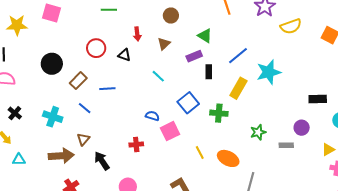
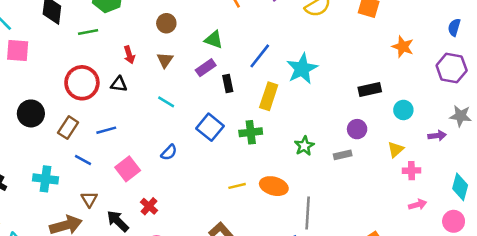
red circle: (96, 48) -> (82, 83), size x1.4
blue semicircle: (152, 116) -> (169, 152), turned 128
pink square: (170, 131) -> (128, 169), moved
red cross: (136, 144) -> (149, 206), moved, turned -32
yellow line: (200, 153) -> (237, 186), turned -64

